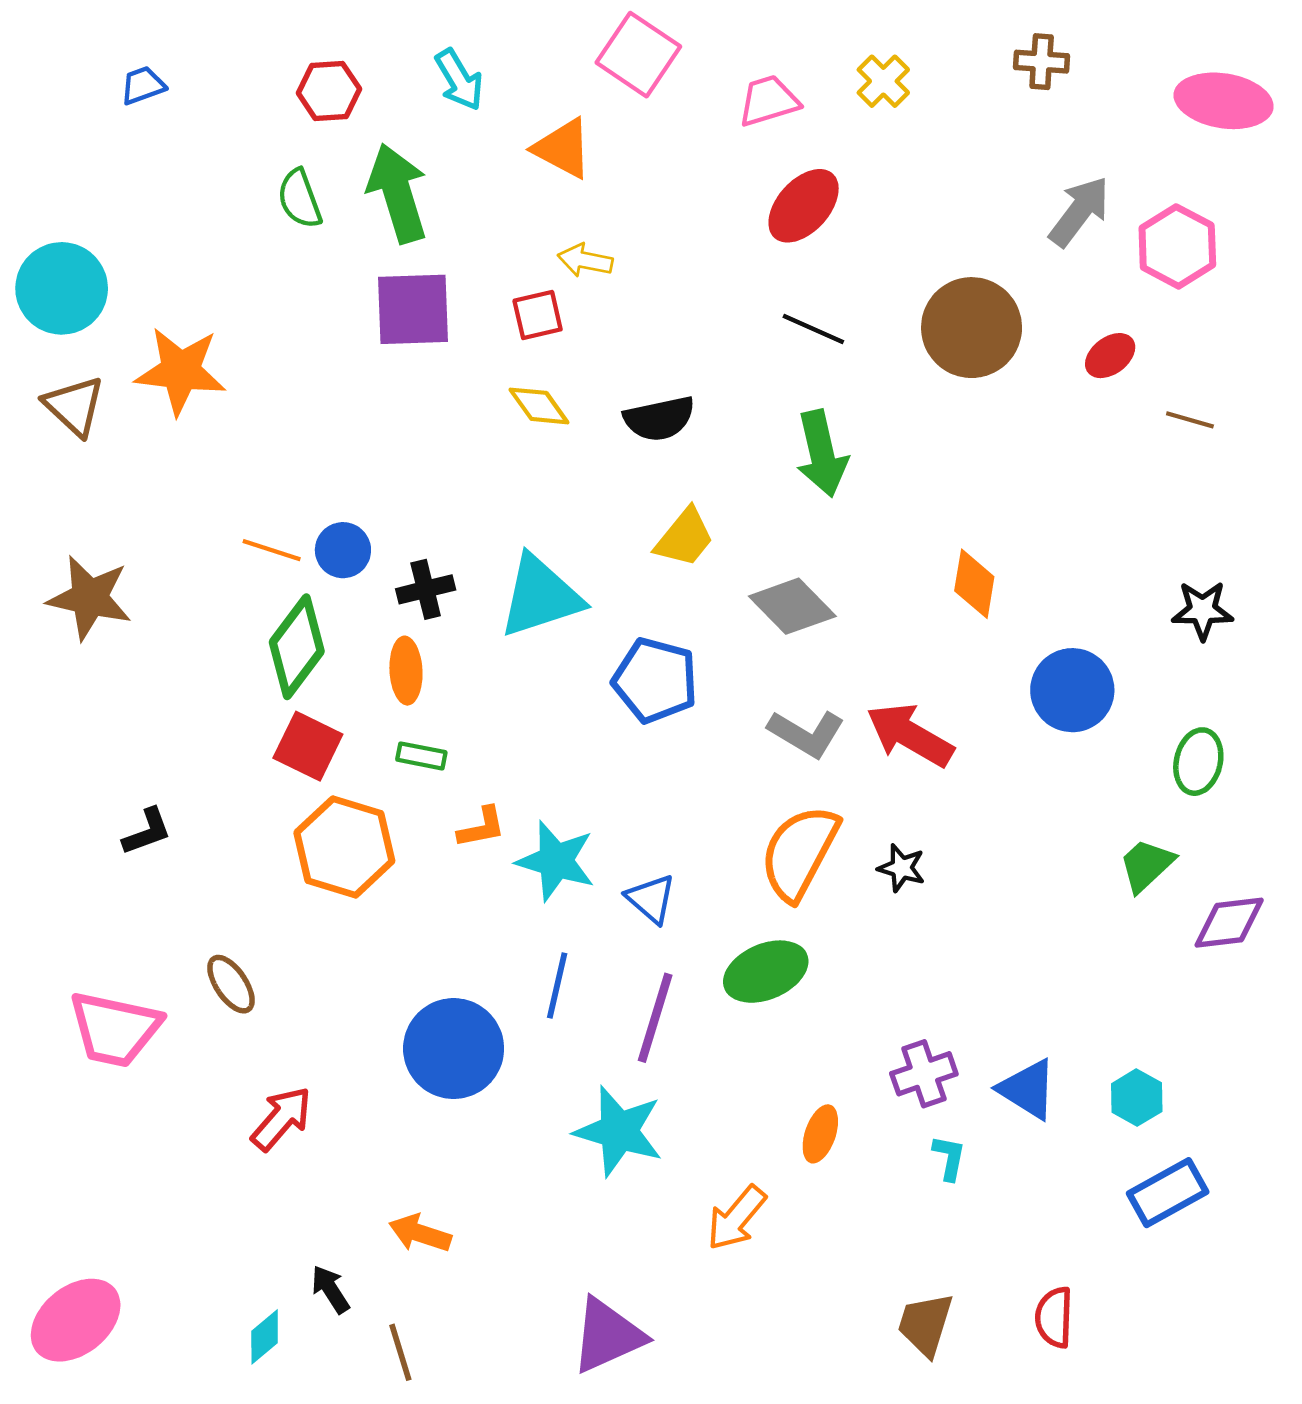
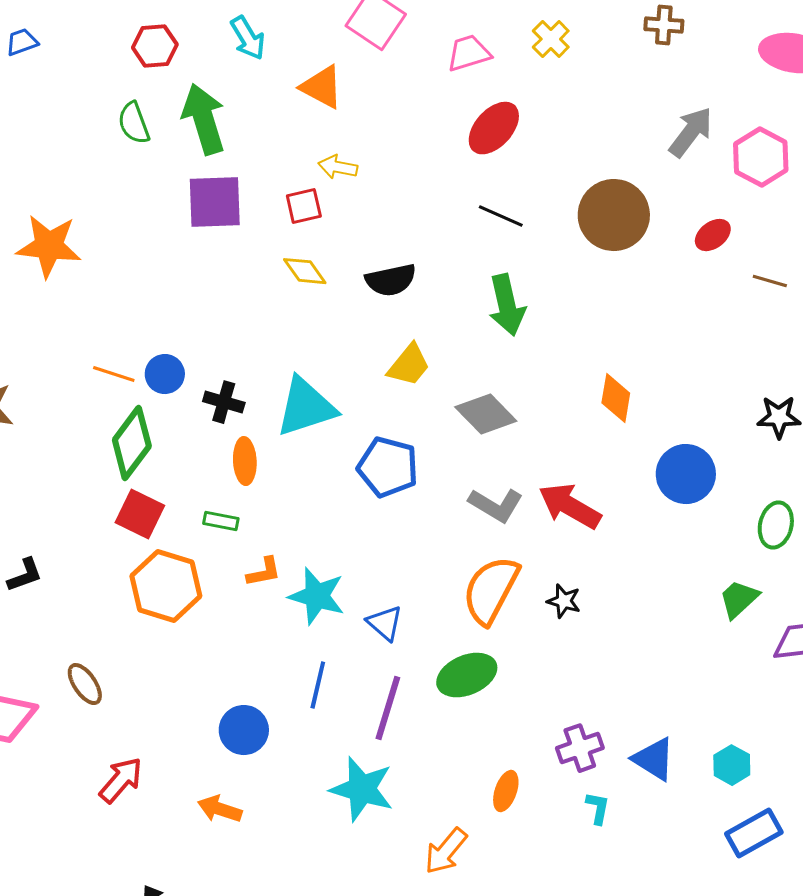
black cross: (426, 589) -> (224, 402), turned 30
orange ellipse: (406, 671) -> (245, 461), moved
blue circle: (454, 1049) -> (244, 730), size x0.7
orange arrow: (420, 1233) -> (220, 809), moved

